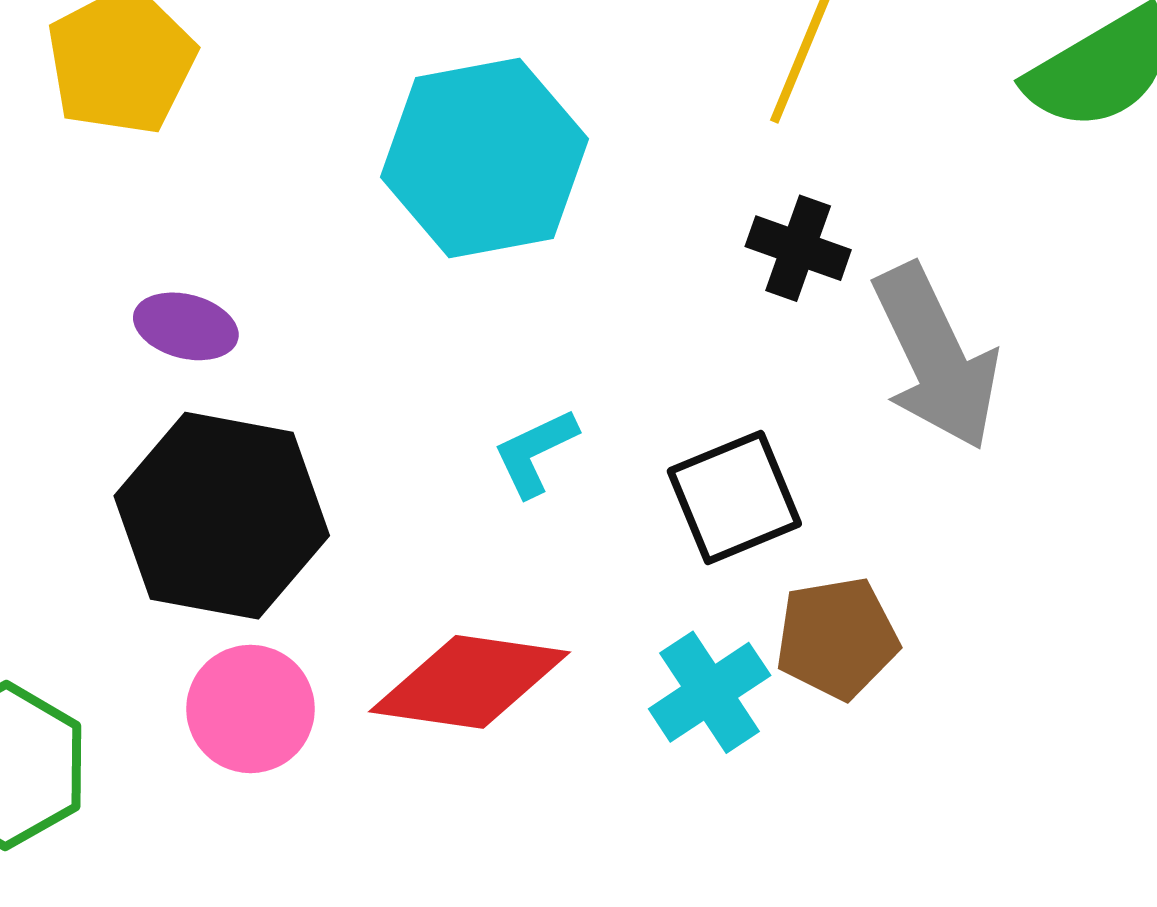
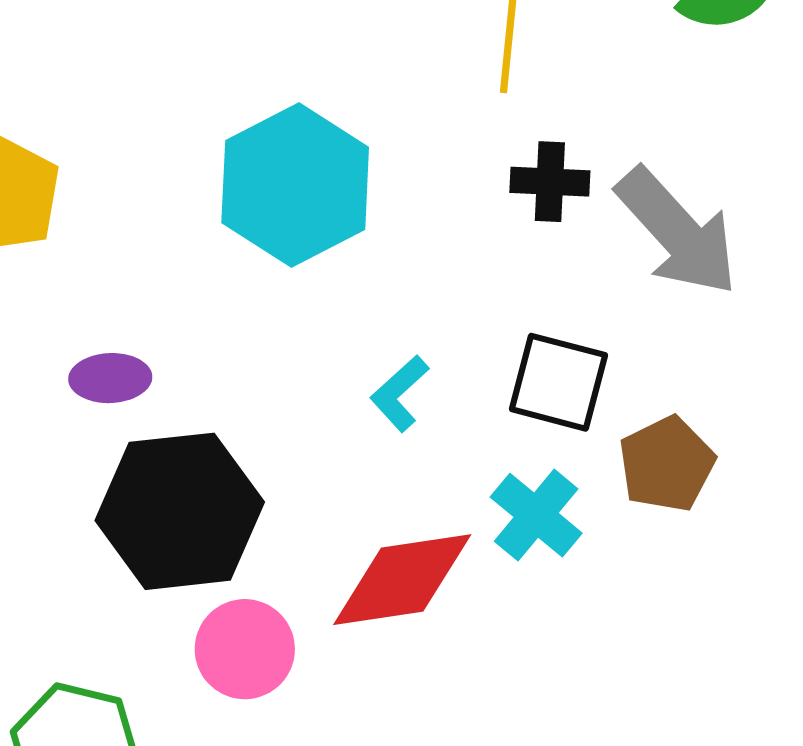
black square: (734, 497) -> (558, 382), turned -36
cyan cross: (710, 692) -> (536, 515), moved

